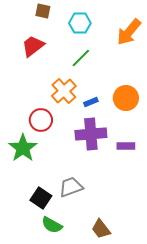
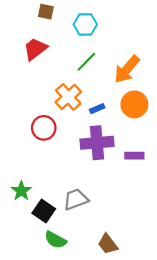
orange arrow: (129, 32) -> (127, 69), moved
green star: (23, 148) -> (21, 191), moved, size x0.7

